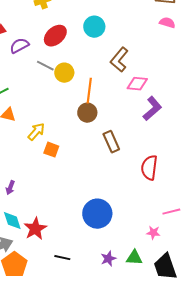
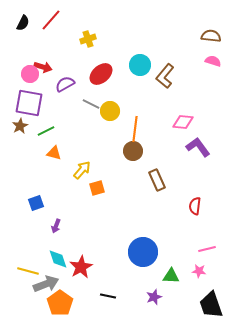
brown L-shape: (119, 60) -> (165, 76), moved
purple L-shape: (152, 109) -> (198, 147), turned -85
orange square: (51, 150) -> (97, 188), turned -35
red semicircle: (149, 168) -> (195, 206), size x0.7
pink line: (171, 212) -> (207, 249), moved
green triangle: (134, 258) -> (171, 276), moved

